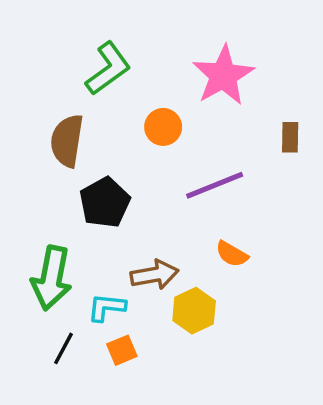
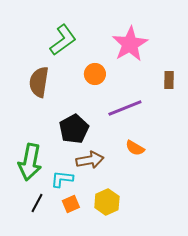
black pentagon: (105, 202) -> (74, 129), moved
yellow hexagon: (194, 311) -> (107, 202), moved

